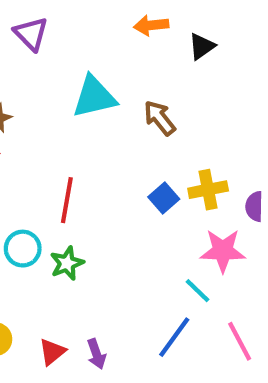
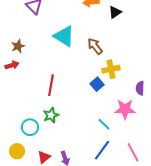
cyan triangle: (94, 97) -> (64, 36), turned 45
yellow cross: (208, 190) -> (111, 69), moved
cyan circle: (23, 249) -> (30, 127), moved
cyan line: (197, 291) -> (104, 124), moved

